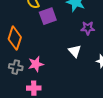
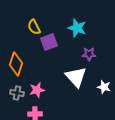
white triangle: (75, 51) -> (76, 77), size x1.6

